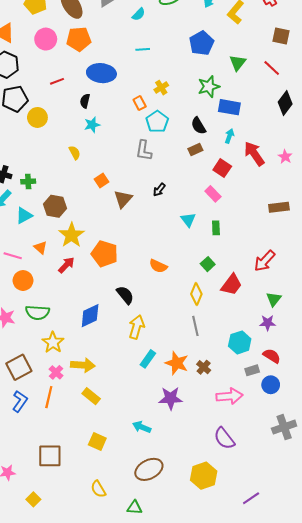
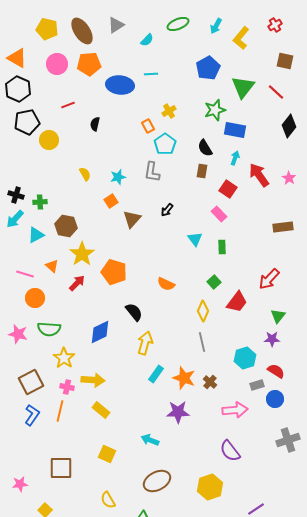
green triangle: (238, 63) -> (243, 87), size x1.4
blue ellipse: (101, 73) -> (120, 85), moved
cyan star: (92, 125) -> (118, 177), moved
brown rectangle: (195, 149) -> (202, 171), turned -56
pink cross: (56, 372) -> (67, 387), turned -32

